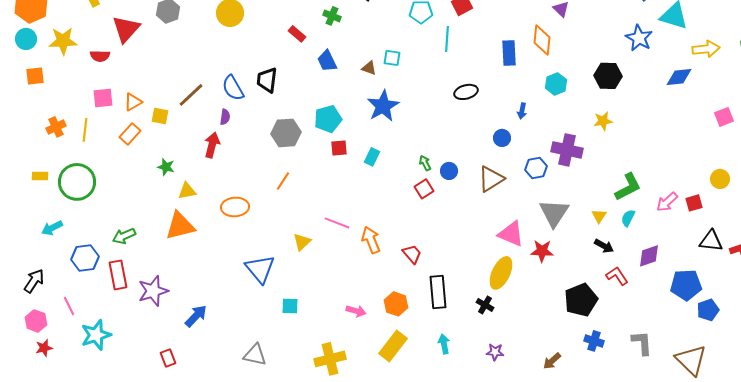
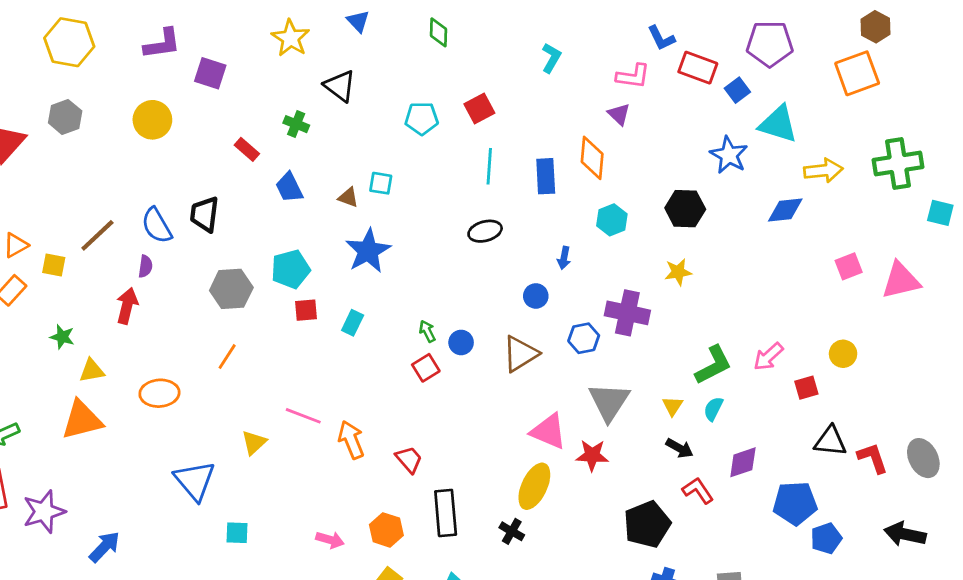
cyan line: (447, 39) -> (489, 166), moved
pink arrow: (667, 202) -> (768, 357), moved

